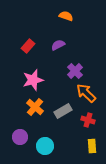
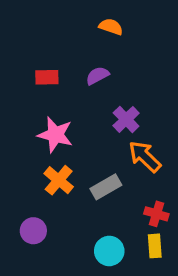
red rectangle: (28, 46) -> (47, 77), turned 48
pink star: (33, 80) -> (55, 135), turned 30
red cross: (88, 120) -> (156, 214), moved
cyan circle: (45, 146) -> (109, 251), moved

